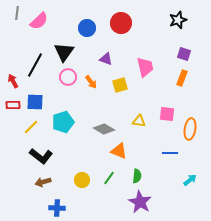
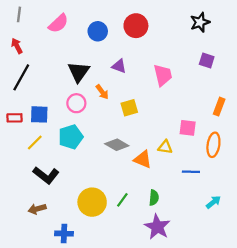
pink semicircle: (39, 21) -> (58, 23), moved
black triangle: (64, 52) -> (79, 72), moved
black line: (35, 65) -> (21, 77), moved
pink circle: (68, 77) -> (76, 103), moved
orange rectangle: (182, 78) -> (219, 107), moved
red arrow: (13, 81) -> (17, 46), moved
yellow square: (120, 85) -> (129, 108), moved
yellow triangle: (139, 121) -> (165, 147), moved
orange triangle: (119, 151) -> (143, 159), moved
yellow circle: (82, 180) -> (92, 202), size x1.6
brown arrow: (43, 182) -> (37, 209), moved

